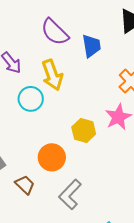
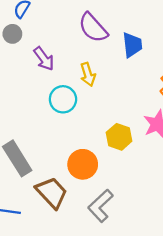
yellow arrow: (52, 75) -> (88, 74), size x0.7
brown trapezoid: (25, 185) -> (52, 193), size x1.5

